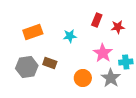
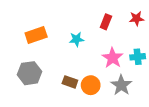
red star: (118, 27) -> (137, 19), moved
cyan cross: (126, 62) -> (138, 57), moved
brown rectangle: (50, 63) -> (70, 82), moved

